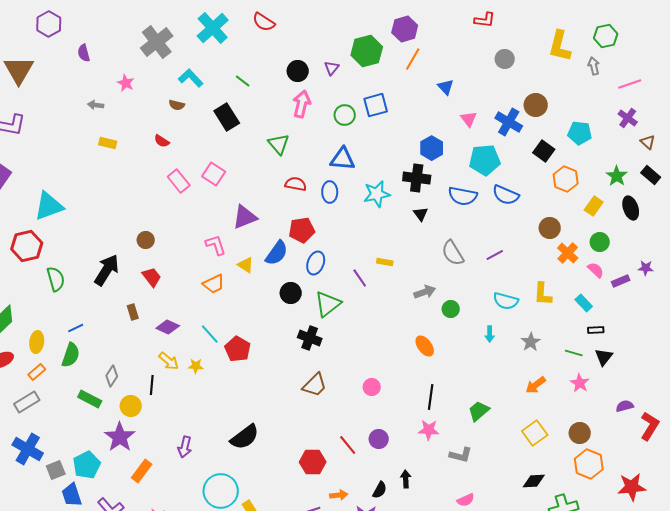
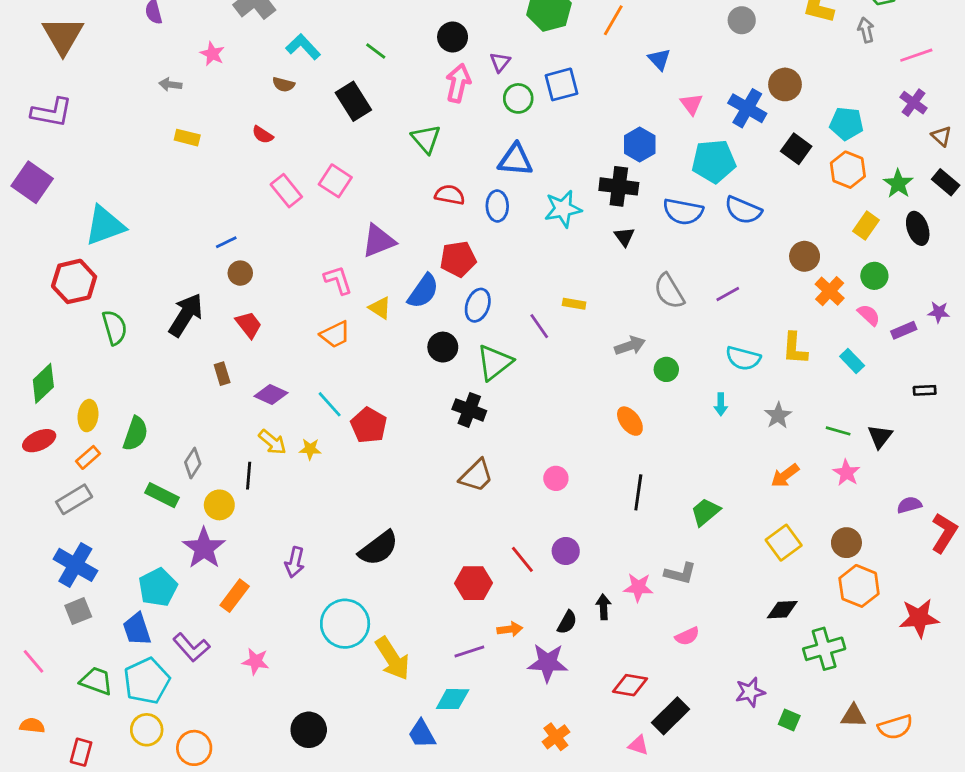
purple triangle: (332, 68) -> (500, 62), moved
orange hexagon: (566, 179) -> (848, 170), moved
blue line: (76, 328) -> (226, 242), moved
black rectangle: (596, 330) -> (925, 390), moved
pink star: (429, 430) -> (638, 587), moved
gray square: (56, 470) -> (78, 611), moved

